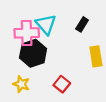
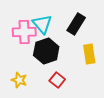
black rectangle: (82, 24) -> (76, 24), size x1.5
black hexagon: (33, 53) -> (46, 51), moved

